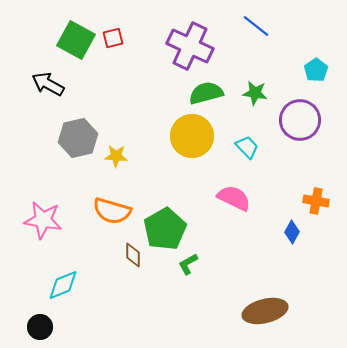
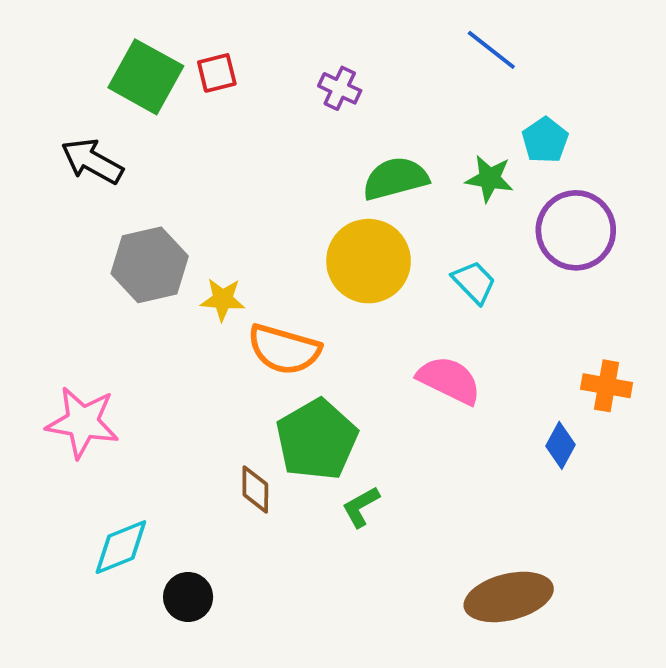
purple cross: (190, 46) -> (340, 88), moved, size x0.5
cyan pentagon: (316, 70) -> (545, 140), moved
orange semicircle: (112, 211) -> (284, 349), moved
black circle: (40, 327) -> (188, 597), moved

